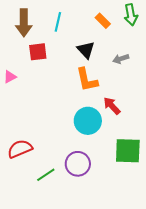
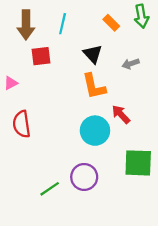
red semicircle: (20, 149) -> (22, 124), moved, turned -75

